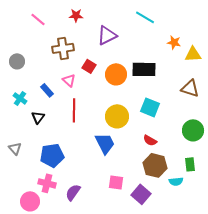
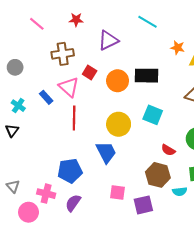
pink triangle: (69, 80) -> (69, 87), size x1.5
black triangle: (38, 117) -> (12, 130), moved
red semicircle: (150, 140) -> (168, 150), moved
gray triangle: (15, 148) -> (13, 186), moved
blue pentagon: (52, 155) -> (70, 171), moved
purple square: (141, 194) -> (143, 205), turned 36

